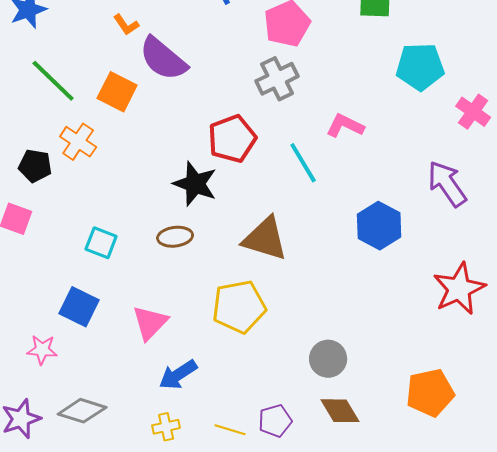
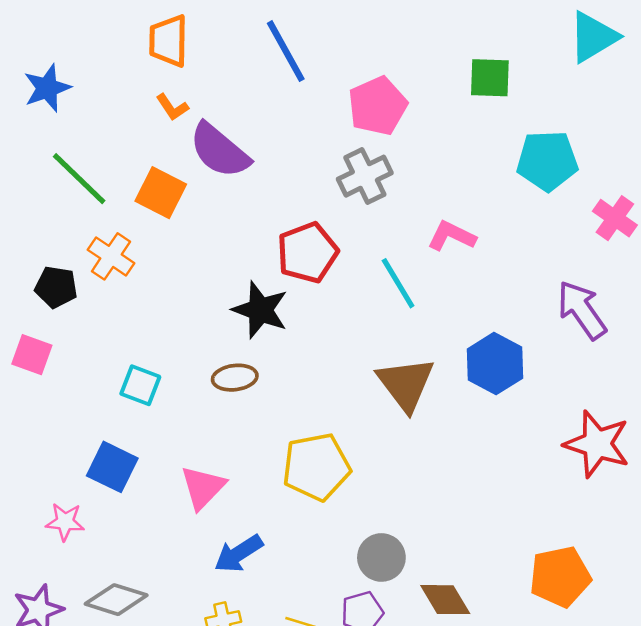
brown triangle: (265, 239) -> (406, 384), moved, turned 36
red star: (459, 289) -> (597, 444), turned -30
gray circle: (328, 359) -> (381, 557), moved

